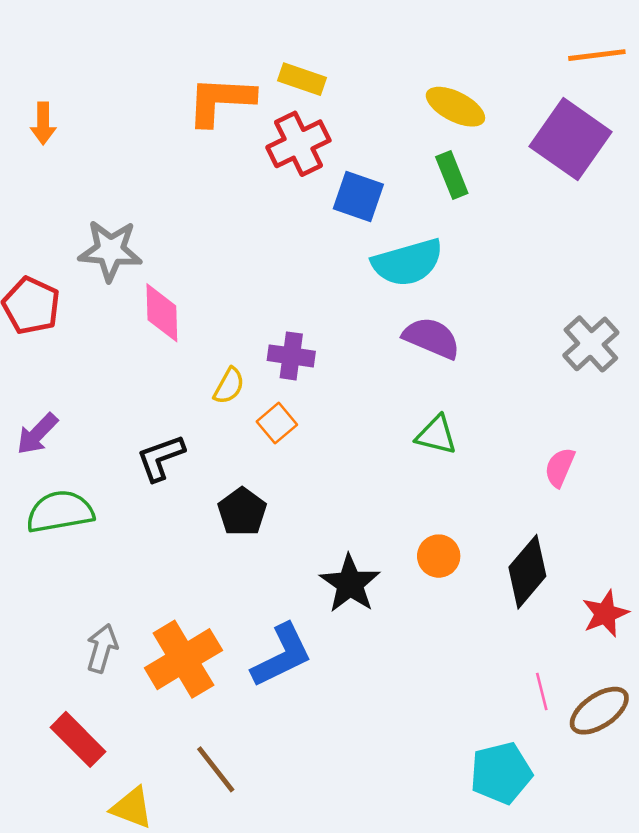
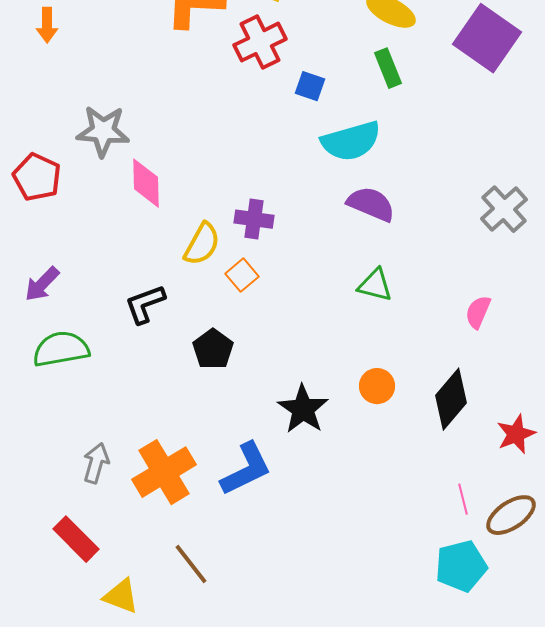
blue square: (358, 197) -> (310, 86), size x0.7
yellow semicircle: (229, 386) -> (202, 244), size x1.4
cyan pentagon: (501, 773) -> (461, 566), moved

